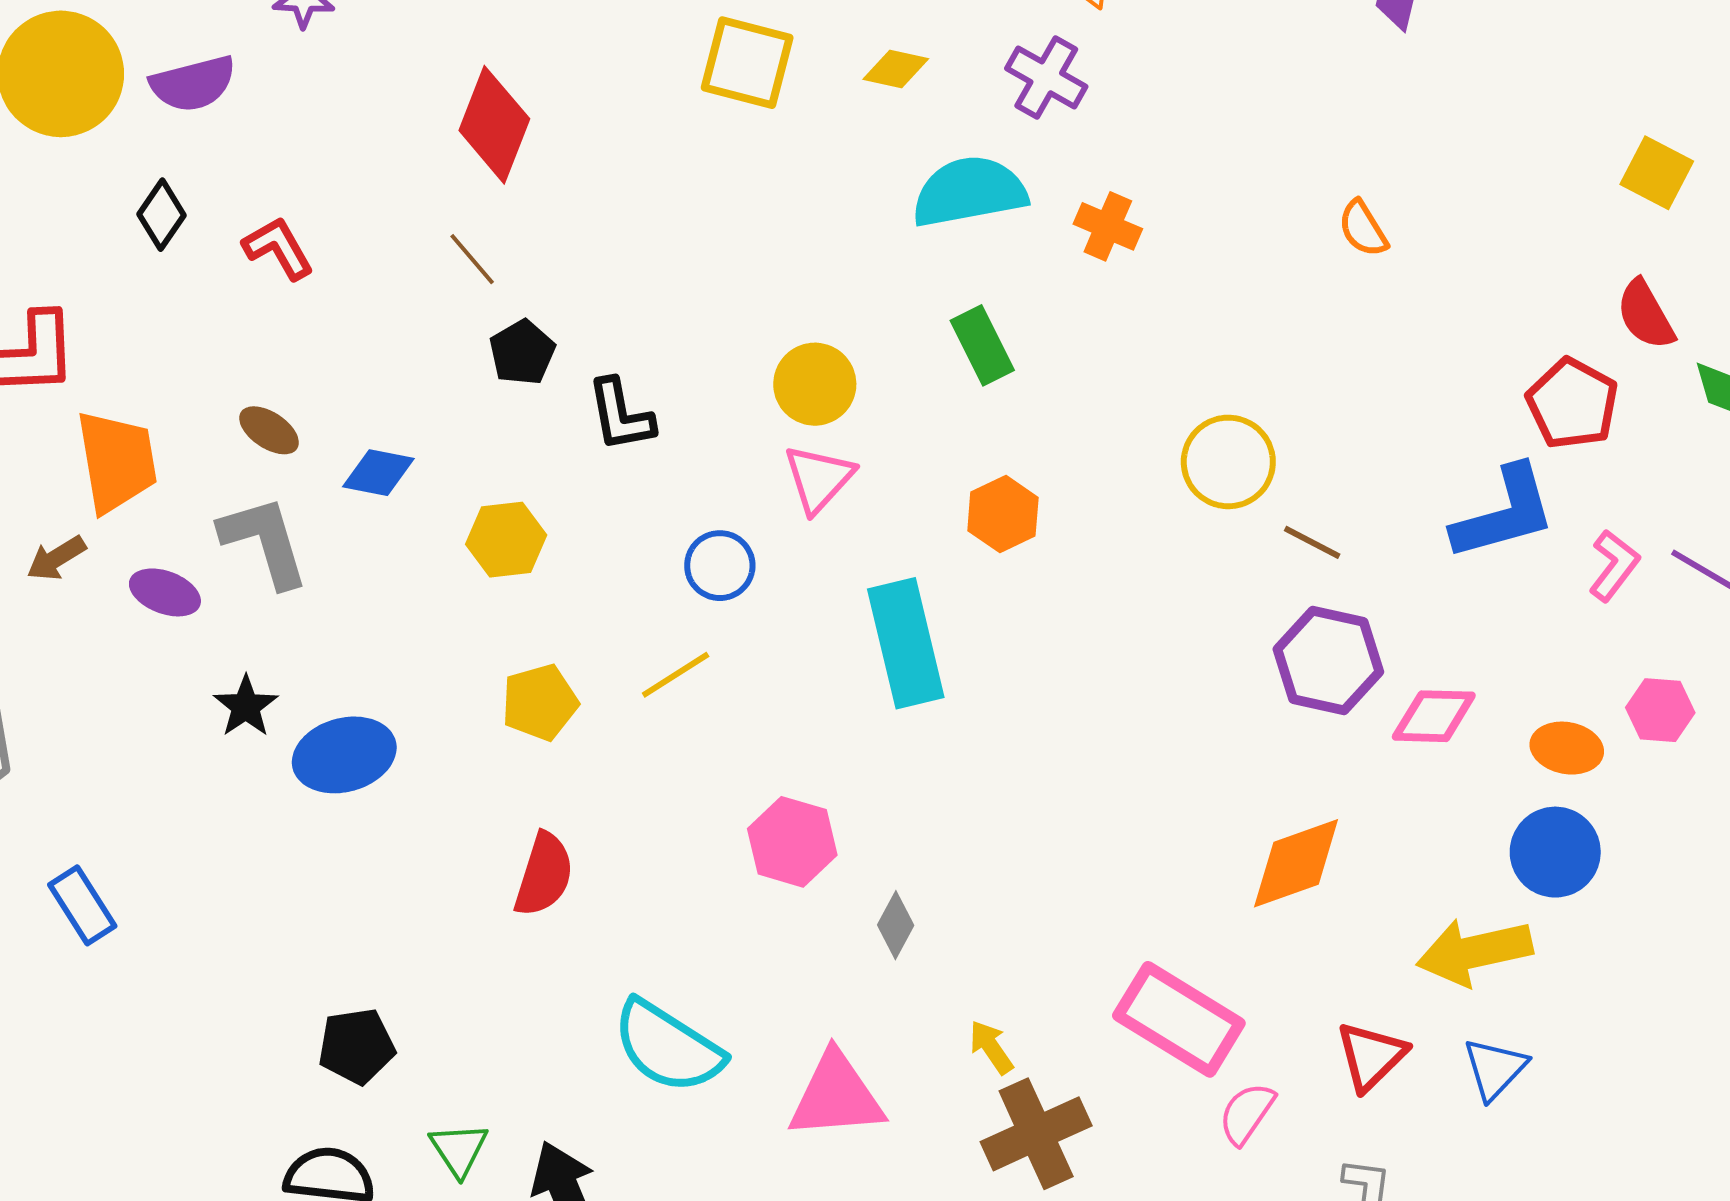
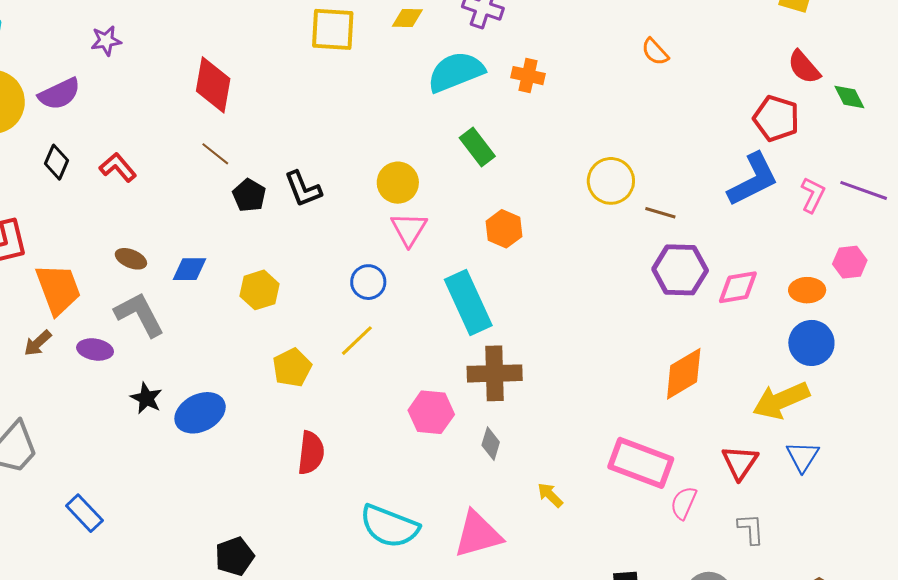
black L-shape: (621, 415) -> (303, 189), moved
brown cross: (1036, 1134) -> (495, 373), moved, turned 34

